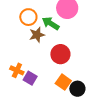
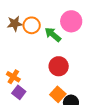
brown star: (37, 35) -> (15, 24), moved
purple square: (30, 78) -> (19, 92), moved

